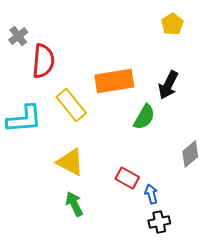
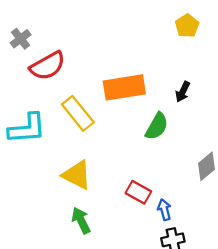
red semicircle: (43, 61) -> (48, 66), turned 56
black arrow: (168, 85) -> (183, 92), size x0.7

